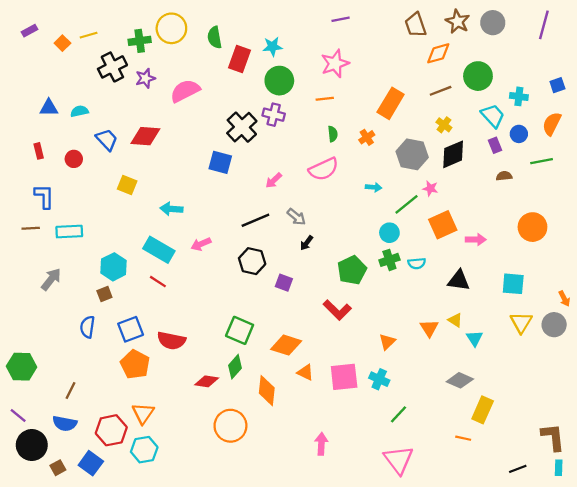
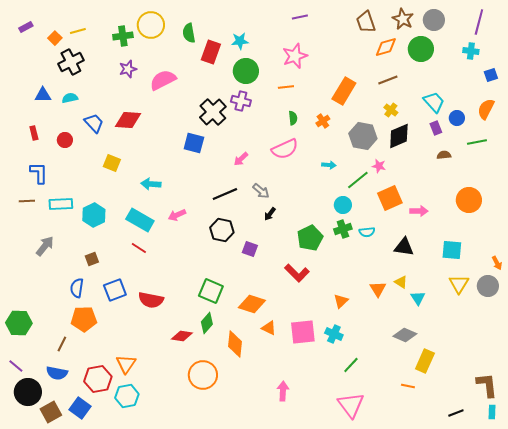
black cross: (112, 67) -> (71, 62), moved
green circle: (478, 76) -> (421, 49), moved
cyan cross: (519, 96) -> (471, 51), moved
cyan hexagon: (114, 267) -> (94, 215), moved
orange pentagon: (135, 364) -> (84, 319), moved, turned -30
brown square: (58, 468) -> (51, 412), size x1.5

